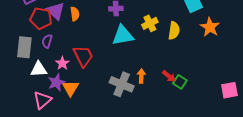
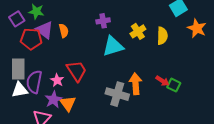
purple semicircle: (47, 41) -> (34, 82), moved, size x1.6
white triangle: (39, 69) -> (20, 90), moved
orange arrow: (141, 76) -> (136, 84), size x1.5

